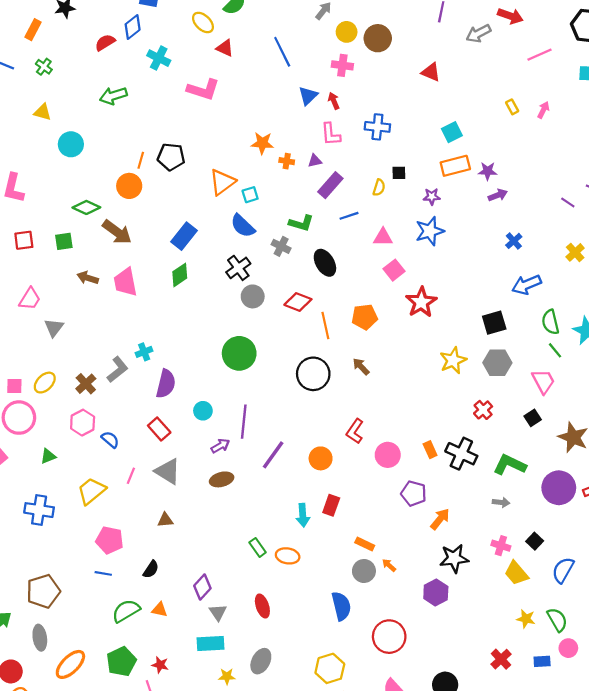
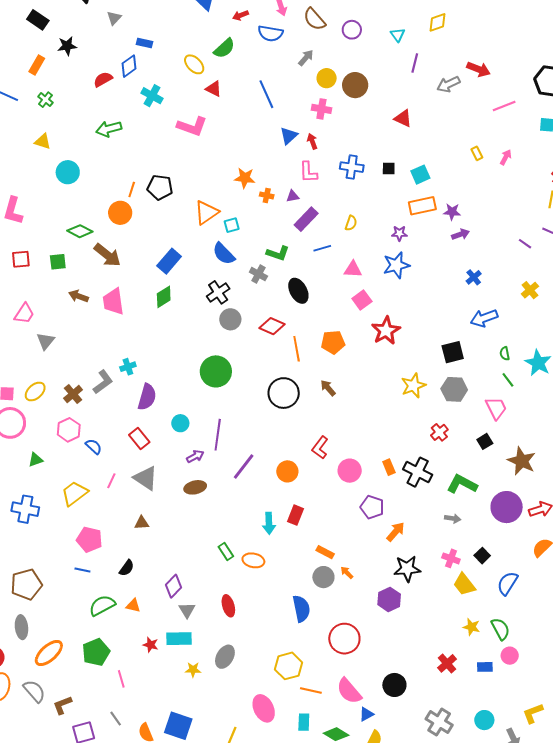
black square: (399, 173) -> (389, 168), moved
green semicircle: (550, 322) -> (505, 354), size x0.6
red star: (160, 665) -> (151, 645), moved

